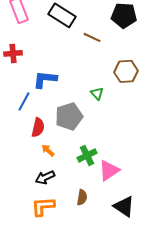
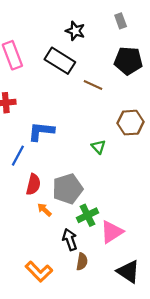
gray pentagon: (69, 116) -> (68, 189), moved
black arrow: (45, 177) -> (70, 240), moved, turned 96
orange L-shape: (43, 206) -> (39, 272), turned -130

